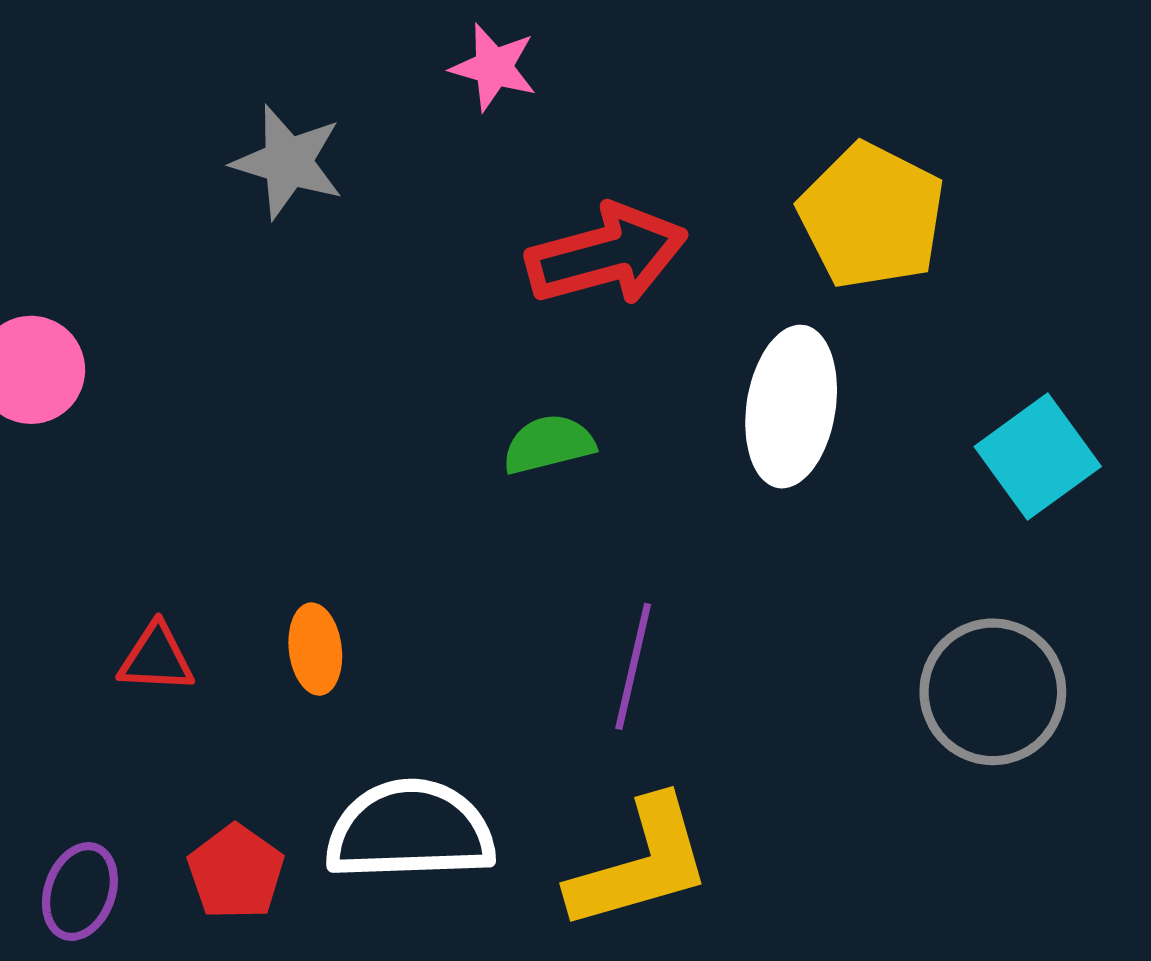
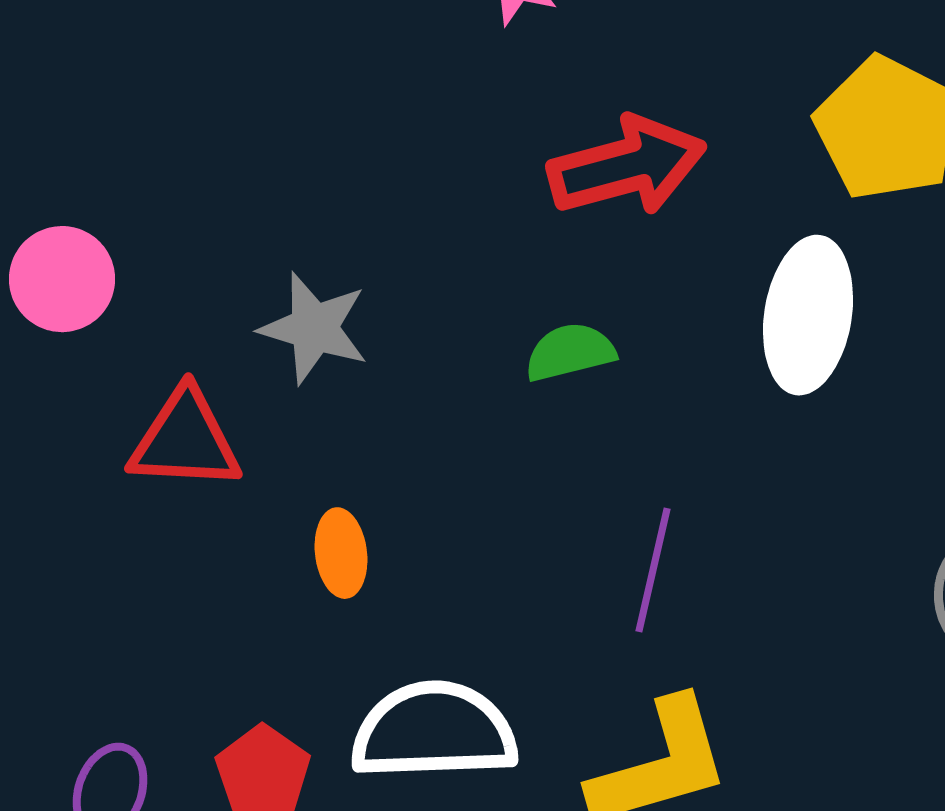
gray star: (288, 162) -> (314, 328), moved
red triangle: (156, 658) -> (185, 440), moved, size x1.5

